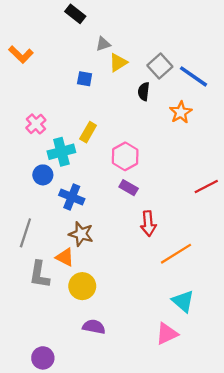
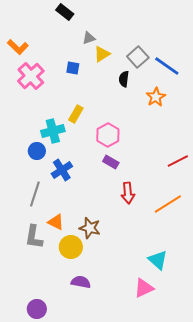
pink cross: (36, 124) -> (31, 76), moved, size x1.5
blue cross: (72, 197) -> (62, 170), turned 35
gray line: (25, 233) -> (35, 194), moved
brown star: (81, 234) -> (90, 228), moved
orange line: (176, 254) -> (168, 204), moved

